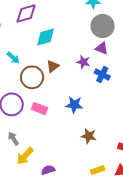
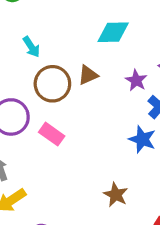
cyan diamond: (46, 37) -> (113, 32), moved
blue star: (74, 105) -> (142, 139), moved

